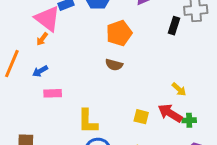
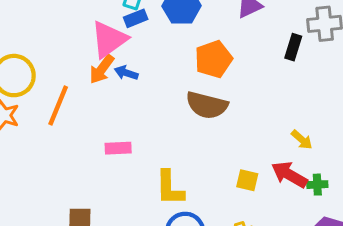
pink triangle: (47, 19) -> (109, 39), turned 48
orange arrow: (42, 39) -> (102, 69), size x1.5
brown semicircle: (114, 65) -> (207, 105), size x1.6
blue arrow: (40, 71) -> (126, 73), moved, turned 49

